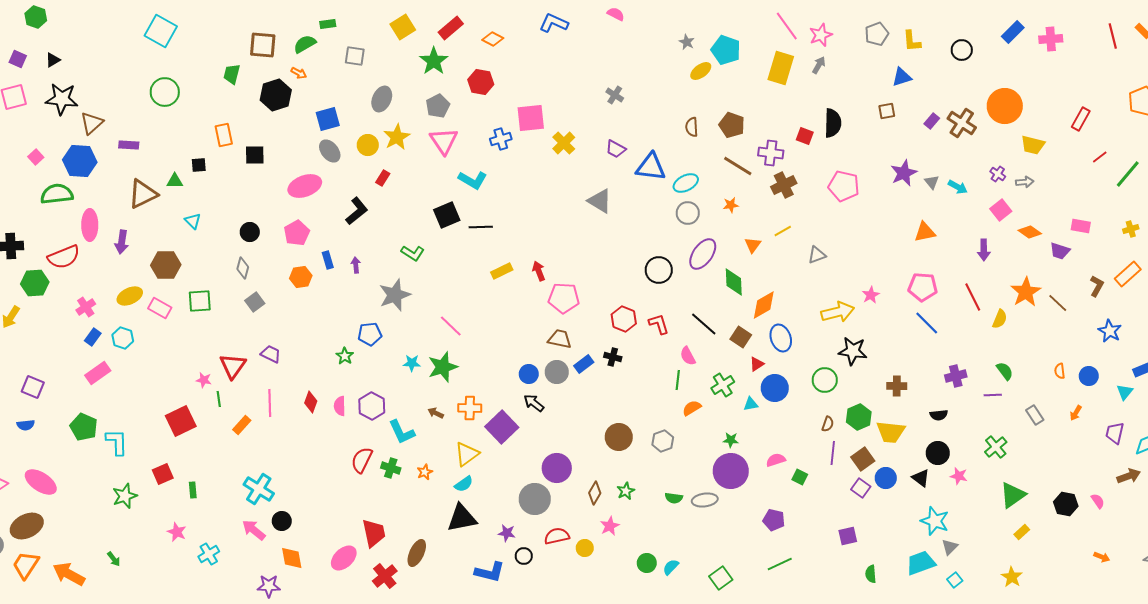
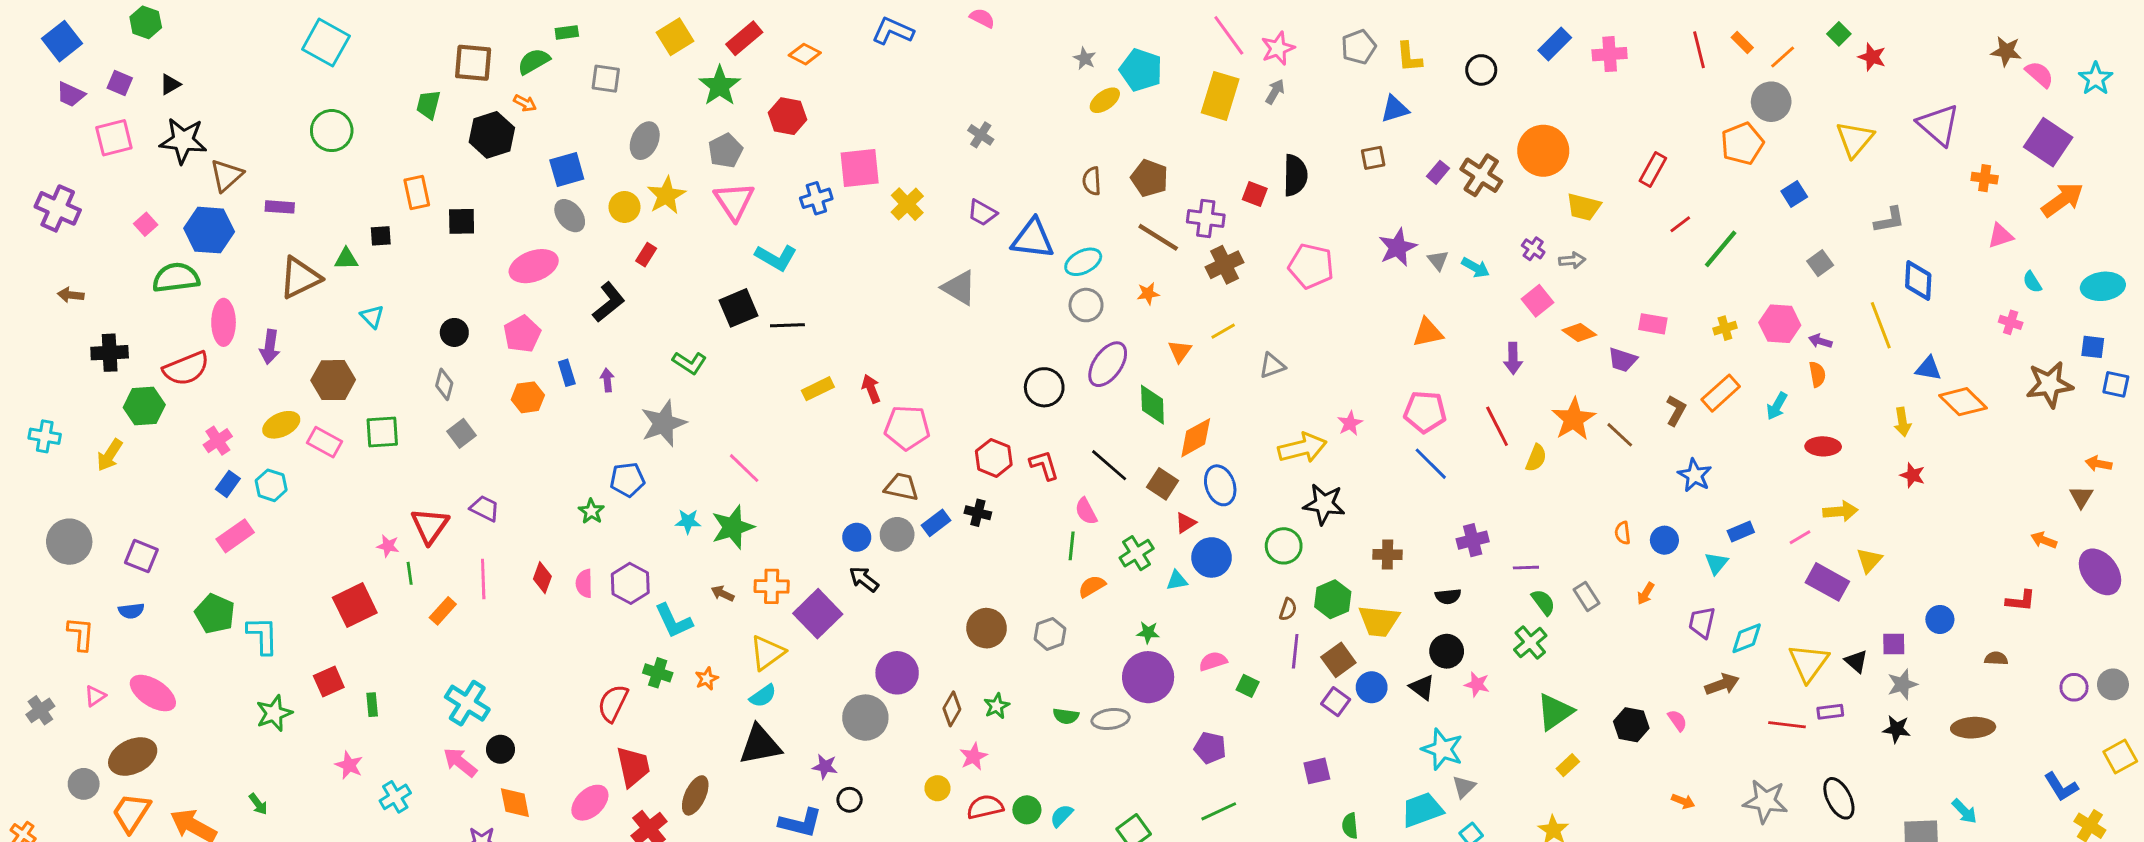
green semicircle: (1005, 371) -> (1543, 602), moved
red semicircle: (362, 460) -> (613, 703), moved
red semicircle: (557, 536) -> (985, 807), moved

